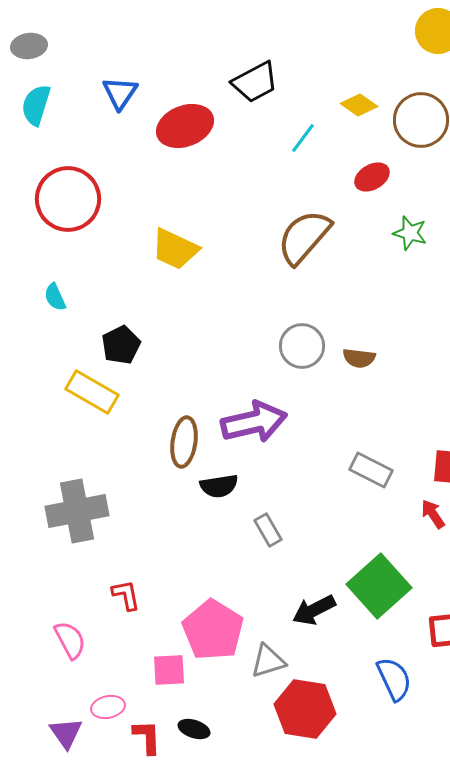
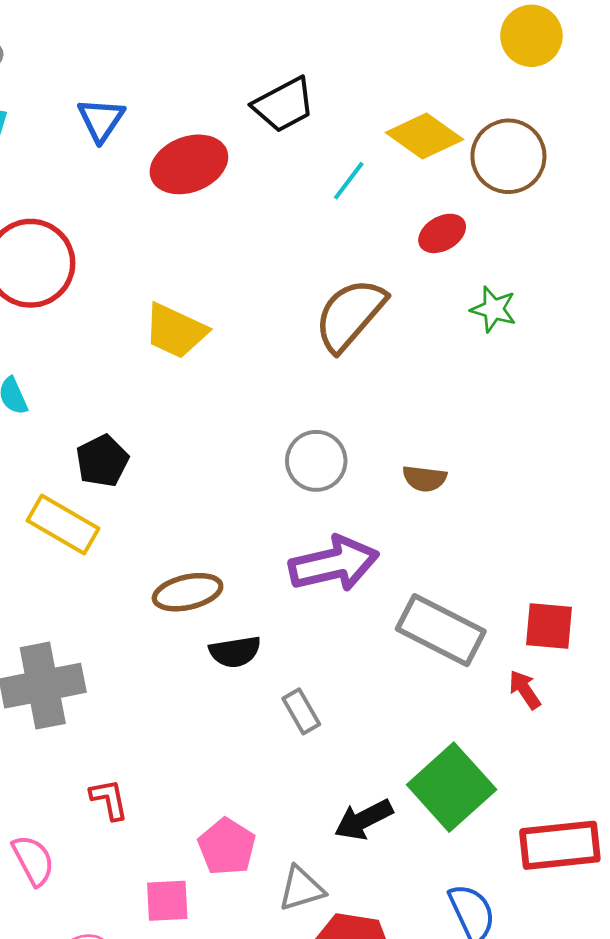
yellow diamond: (359, 105) -> (425, 136), size x1.5
gray circle: (302, 346) -> (316, 461), moved
purple arrow: (254, 422) -> (334, 564), moved
brown ellipse: (184, 442) -> (188, 592), turned 69
gray rectangle: (371, 470) -> (441, 630), size x1.5
pink pentagon: (213, 630) -> (227, 847), size x0.7

